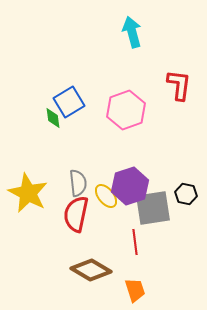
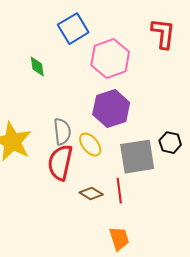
blue square: (69, 102) -> (73, 29), moved
purple hexagon: (130, 186) -> (111, 109), moved
brown diamond: (91, 270) -> (91, 194), moved, size x0.6

